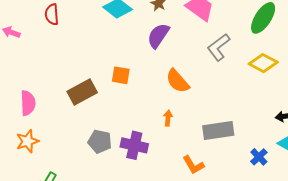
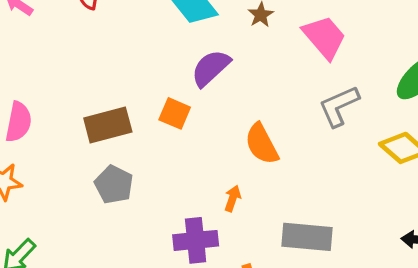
purple semicircle: (158, 36) -> (211, 68), moved
gray pentagon: (100, 142) -> (114, 185), moved
purple cross: (134, 145) -> (196, 240), moved, turned -32

